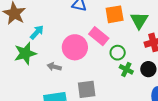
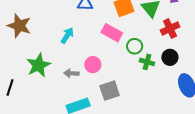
cyan arrow: (37, 32) -> (67, 35), moved
pink circle: (75, 47) -> (93, 65), moved, size x0.6

